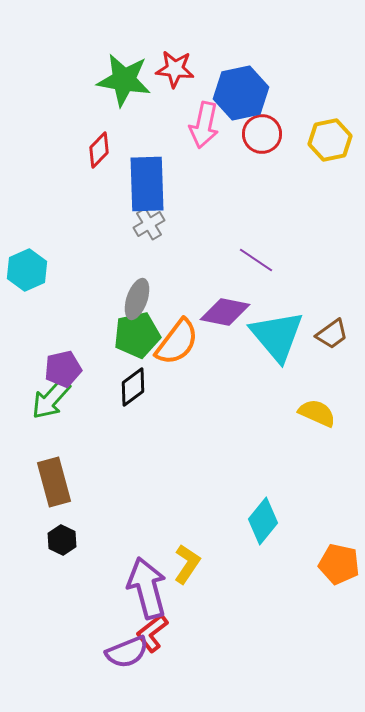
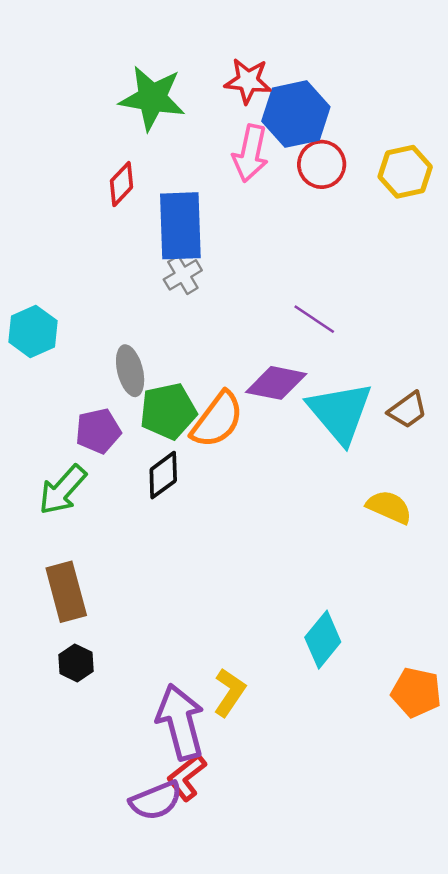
red star: (175, 69) -> (248, 81), moved
gray ellipse: (137, 299) -> (130, 371), moved, turned -33
purple pentagon: (63, 369) -> (98, 431), moved

